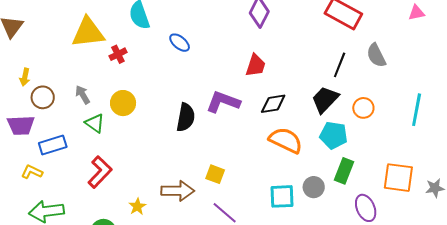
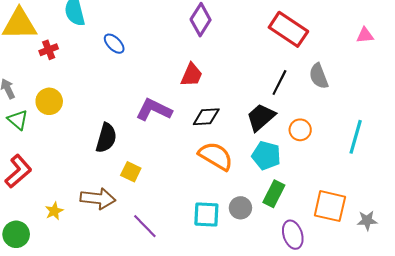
black semicircle: (186, 117) -> (106, 138), moved
yellow square: (215, 174) -> (131, 172), moved

